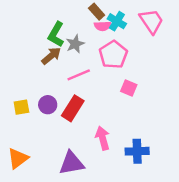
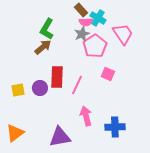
pink trapezoid: (151, 21) -> (123, 34), moved
gray star: (75, 44) -> (82, 34), moved
pink line: (79, 75) -> (77, 85), moved, turned -42
red rectangle: (73, 108) -> (57, 77), moved, turned -30

